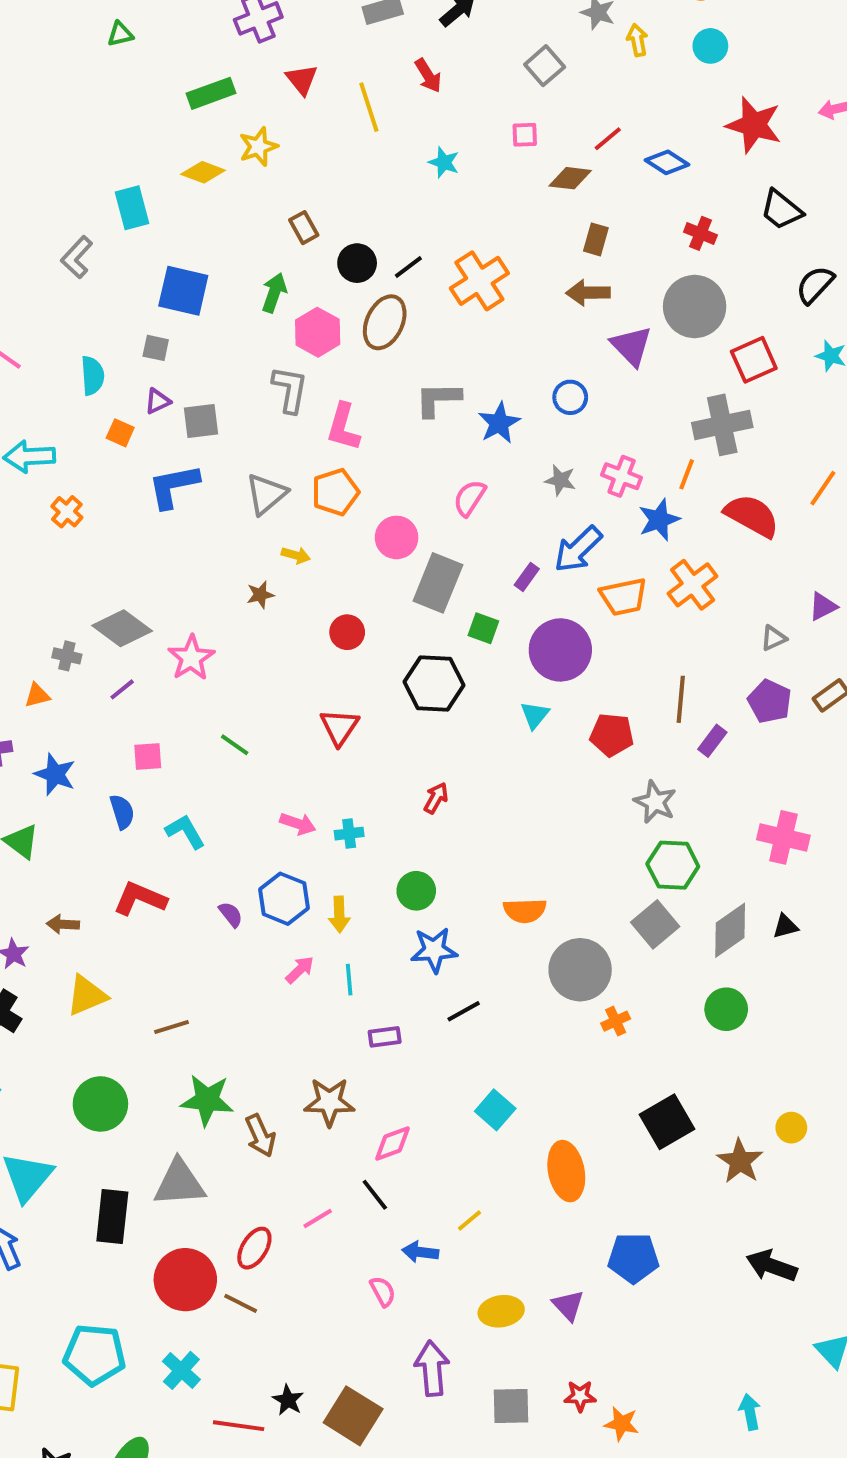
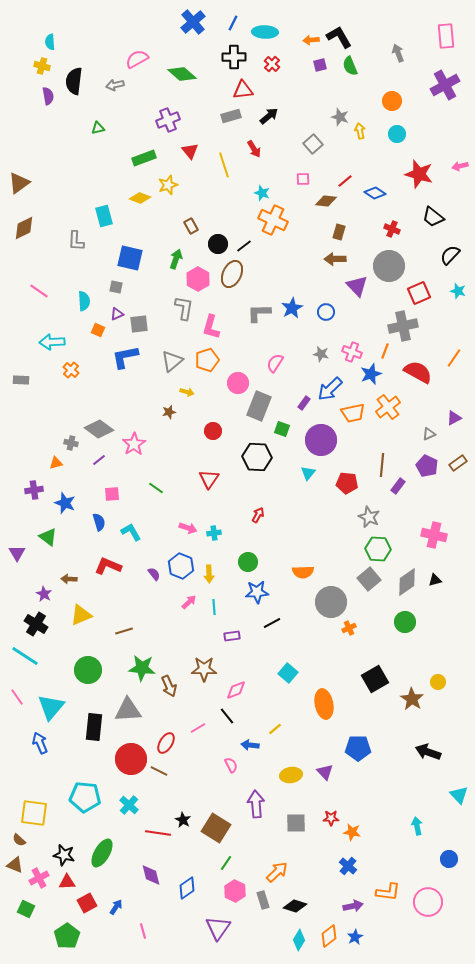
gray L-shape: (77, 257) -> (76, 241), turned -40
orange cross: (479, 281) -> (273, 220), moved, turned -32
blue star: (499, 423) -> (292, 308), moved

